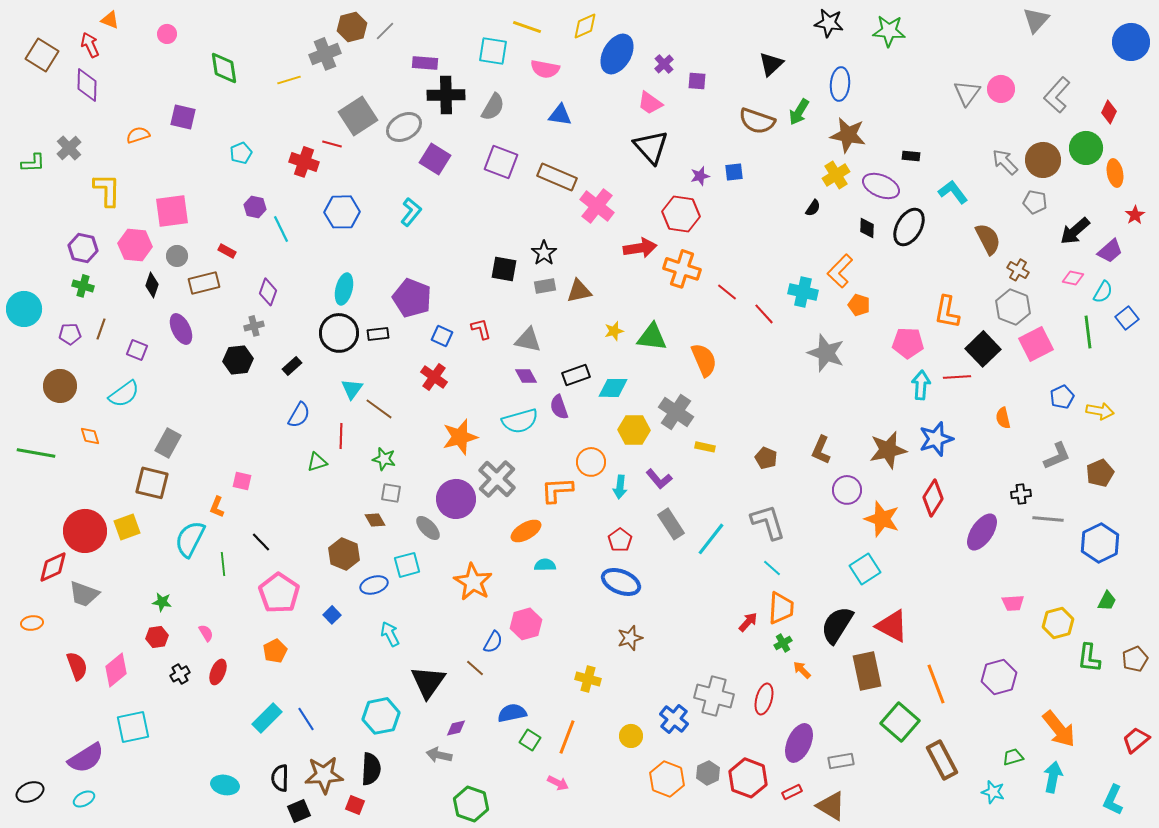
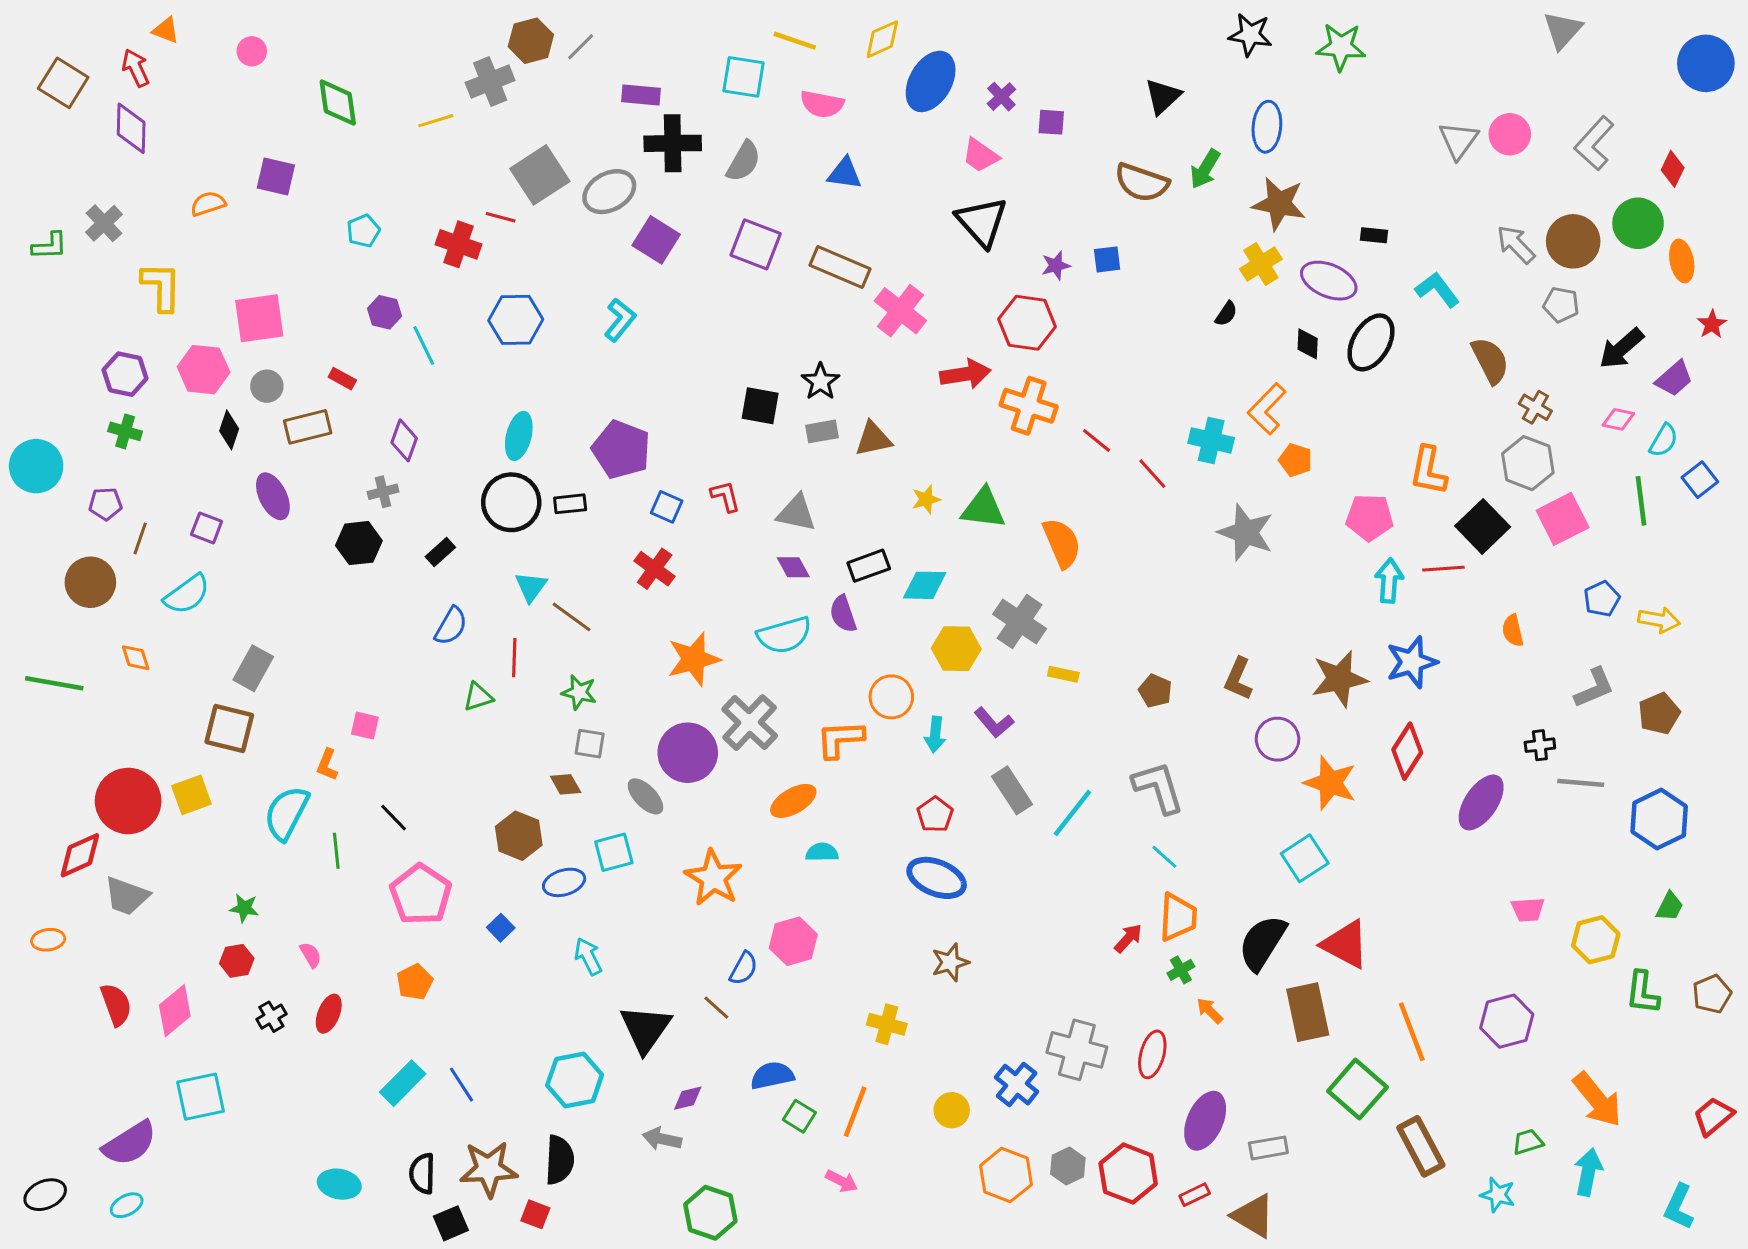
brown line: (101, 329) -> (140, 539), moved

